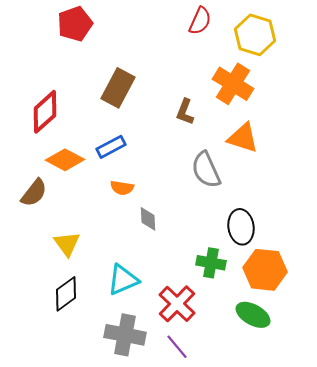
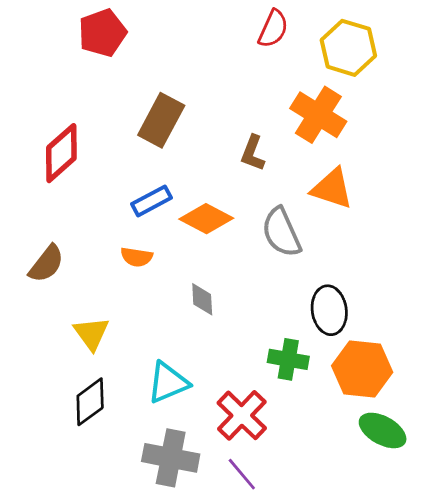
orange diamond: (65, 160) -> (206, 219), moved
orange semicircle: (122, 188) -> (137, 257), moved
green ellipse: (253, 315) -> (383, 430), moved

